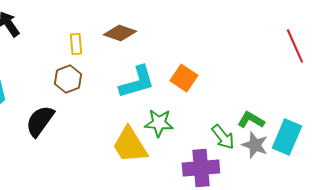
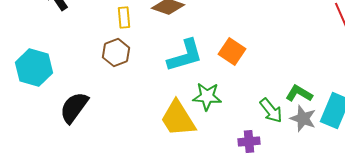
black semicircle: (40, 121) -> (74, 108), moved
purple cross: (201, 168) -> (249, 142), size x0.6

